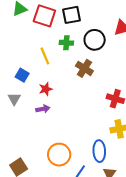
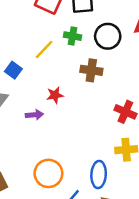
yellow line: (45, 56) -> (44, 49), turned 60
brown cross: (84, 68) -> (91, 70), turned -30
red star: (46, 89) -> (55, 95), moved

